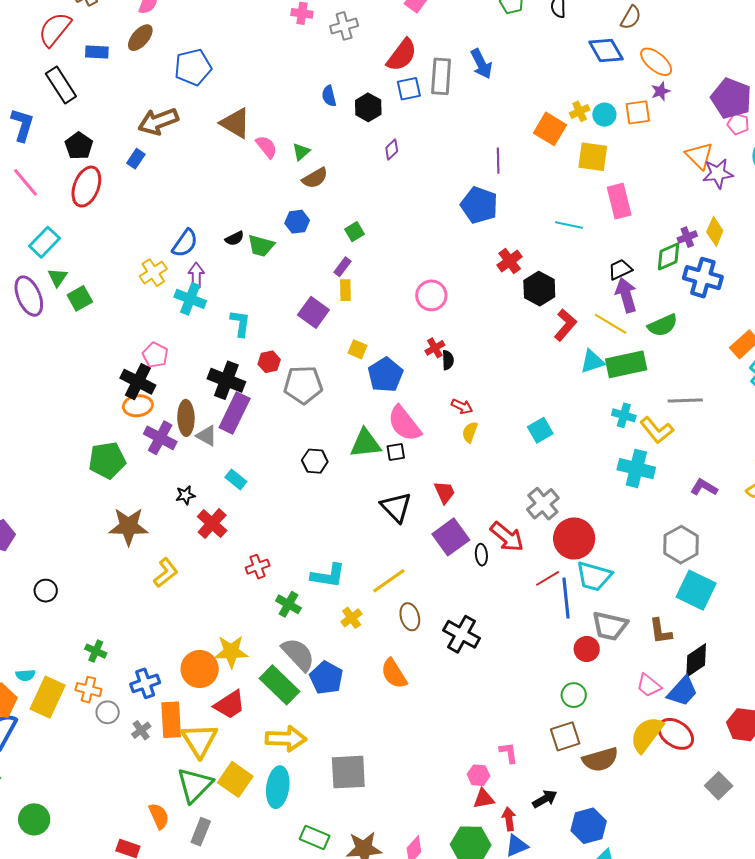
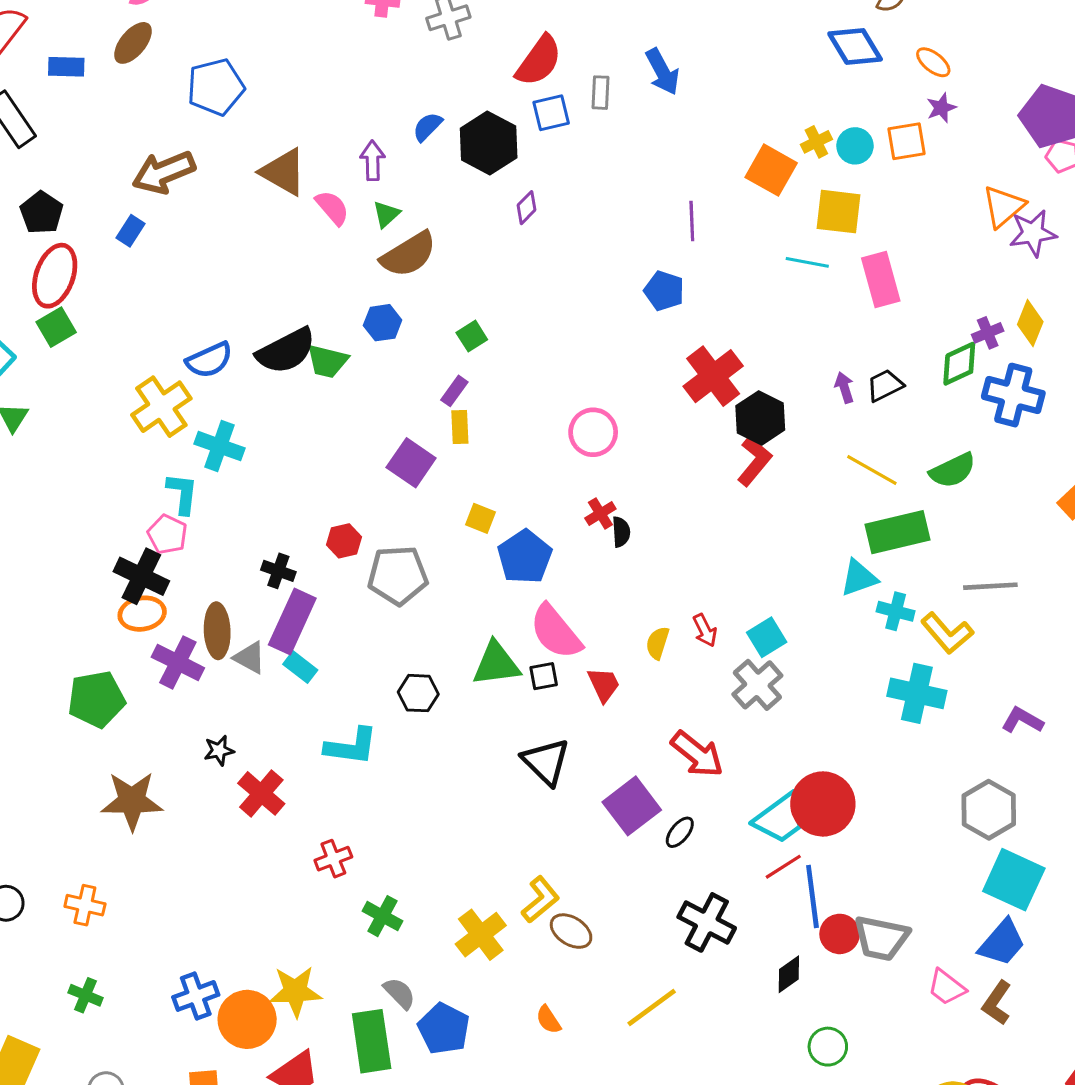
orange ellipse: (656, 62) -> (933, 62), size x0.7
gray rectangle: (441, 76) -> (601, 93), size x0.6
blue semicircle: (329, 96) -> (427, 127), turned 60
black hexagon: (368, 107) -> (489, 143), size x1.4
orange triangle: (699, 156) -> (1003, 206), turned 36
brown semicircle: (315, 178) -> (409, 254), size x1.4
blue pentagon: (479, 205) -> (664, 291), size x0.7
cyan line: (569, 225) -> (807, 262), moved
black semicircle: (234, 238) -> (286, 351), size x2.0
blue semicircle: (185, 243) -> (209, 360), turned 32
red cross: (510, 261) -> (713, 376), size x1.5
yellow cross: (153, 273) -> (161, 407), size x1.4
purple arrow: (196, 275) -> (373, 161), moved
purple arrow: (626, 295) -> (844, 388), moved, size x0.6
green square: (80, 298) -> (56, 327), moved
cyan L-shape: (240, 323) -> (182, 493), moved
red L-shape: (565, 325) -> (754, 461), moved
cyan triangle: (592, 361) -> (859, 578), moved
black cross: (226, 380) -> (278, 571), size x0.6
red arrow: (462, 406) -> (705, 630), moved, turned 40
cyan rectangle: (236, 479) -> (300, 667), moved
red trapezoid: (445, 492) -> (604, 685), moved
gray cross: (543, 504) -> (757, 685), moved
red arrow: (507, 537) -> (697, 754), moved
black ellipse: (481, 555) -> (680, 832), turned 45
yellow L-shape: (166, 573) -> (540, 900), moved
cyan L-shape: (328, 576) -> (351, 746), moved
cyan trapezoid: (594, 576) -> (780, 818), moved, turned -51
yellow line: (389, 581) -> (652, 1008), moved
brown ellipse: (410, 617) -> (571, 931), turned -40
yellow cross: (352, 618) -> (481, 935), size x1.5
brown L-shape: (660, 631) -> (997, 1003), moved, turned 44
black cross: (462, 634) -> (707, 922), moved
red circle: (587, 649) -> (840, 934), moved
gray semicircle: (298, 654) -> (399, 993), size x0.6
black diamond: (696, 660) -> (789, 974), moved, size x0.7
orange semicircle: (394, 674) -> (548, 1020), size x0.6
blue cross: (145, 683) -> (196, 996), moved
green rectangle: (280, 685) -> (372, 1041), turned 39
pink trapezoid: (649, 685) -> (947, 987), moved
orange cross: (88, 690) -> (85, 905), moved
blue trapezoid: (682, 691) -> (1002, 943), moved

